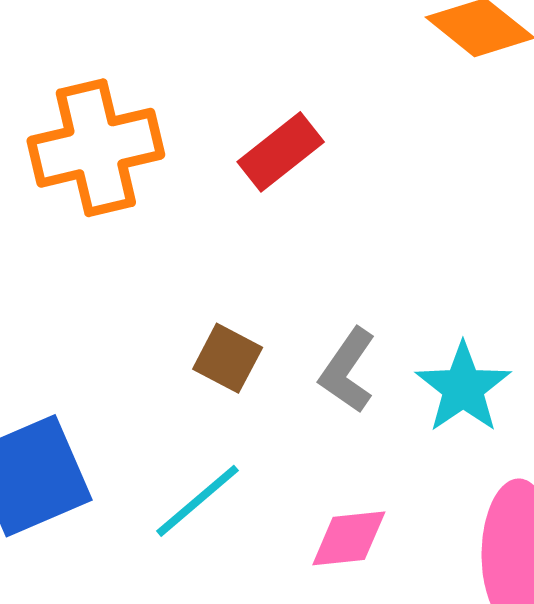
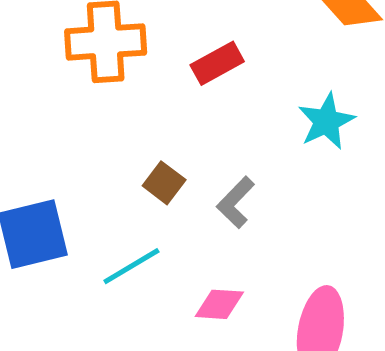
cyan star: (463, 388) -> (326, 121), moved

